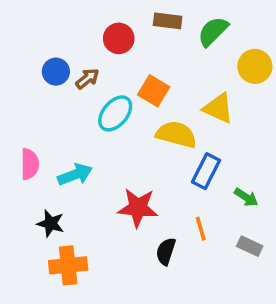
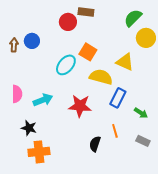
brown rectangle: (168, 21) -> (86, 12), moved
green semicircle: (213, 31) -> (133, 18), moved
brown arrow: (87, 79) -> (14, 45), moved, turned -48
red star: (138, 208) -> (80, 106), moved

